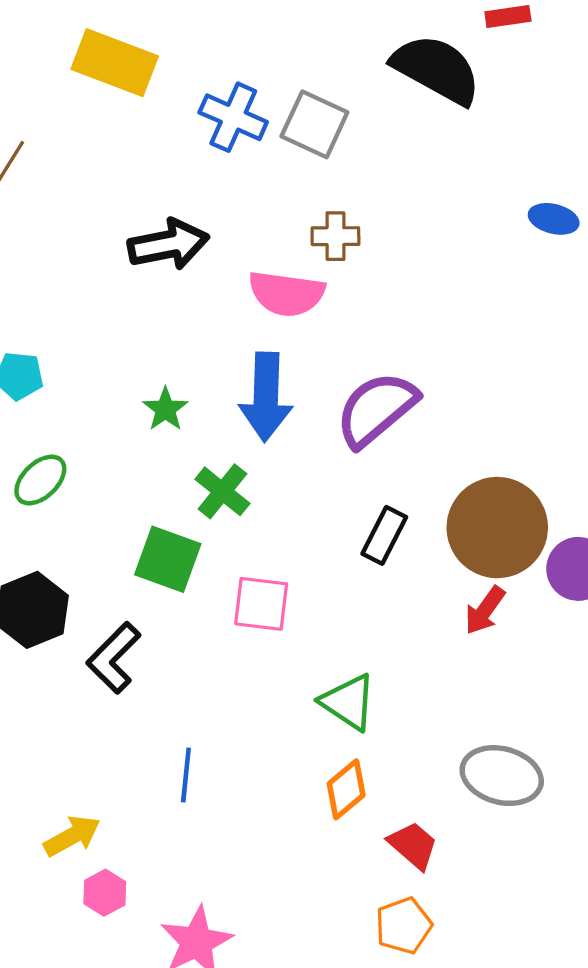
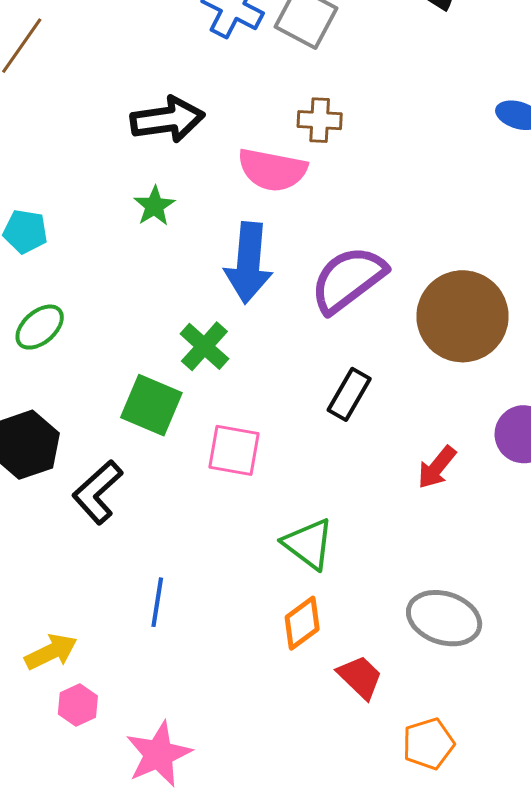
green star: (165, 409) -> (154, 206), moved
brown circle: (497, 528) -> (463, 316), moved
orange pentagon: (404, 926) -> (428, 744), moved

